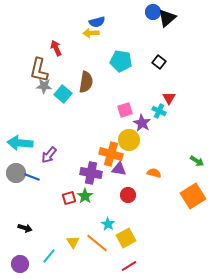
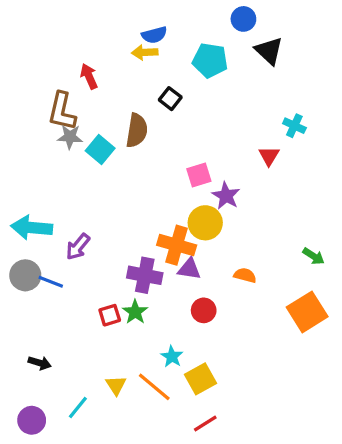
black triangle: (167, 18) -> (269, 51), moved, turned -36
cyan pentagon: (121, 61) -> (210, 60), moved
black square: (159, 62) -> (170, 99), moved
cyan cross: (159, 111) -> (294, 126), moved

